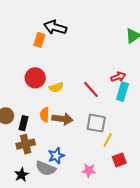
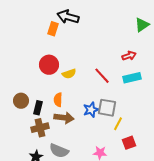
red arrow: (118, 77) -> (129, 56), moved
cyan rectangle: (122, 92) -> (132, 78), turned 60
brown arrow: (63, 119) -> (64, 118), moved
blue star: (56, 156) -> (91, 110), moved

